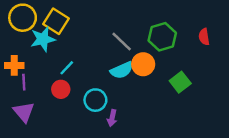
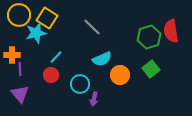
green hexagon: (162, 37) -> (149, 37), moved
red semicircle: (204, 37) -> (171, 31), size x1.6
gray line: (122, 42) -> (92, 27), moved
orange circle: (143, 64) -> (120, 75), moved

